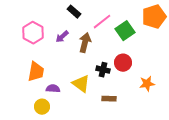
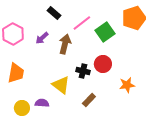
purple semicircle: (53, 89) -> (42, 103), moved
brown rectangle: (109, 99) -> (89, 100), turned -48

